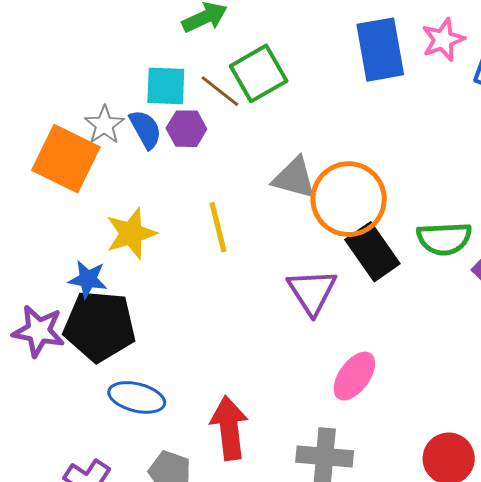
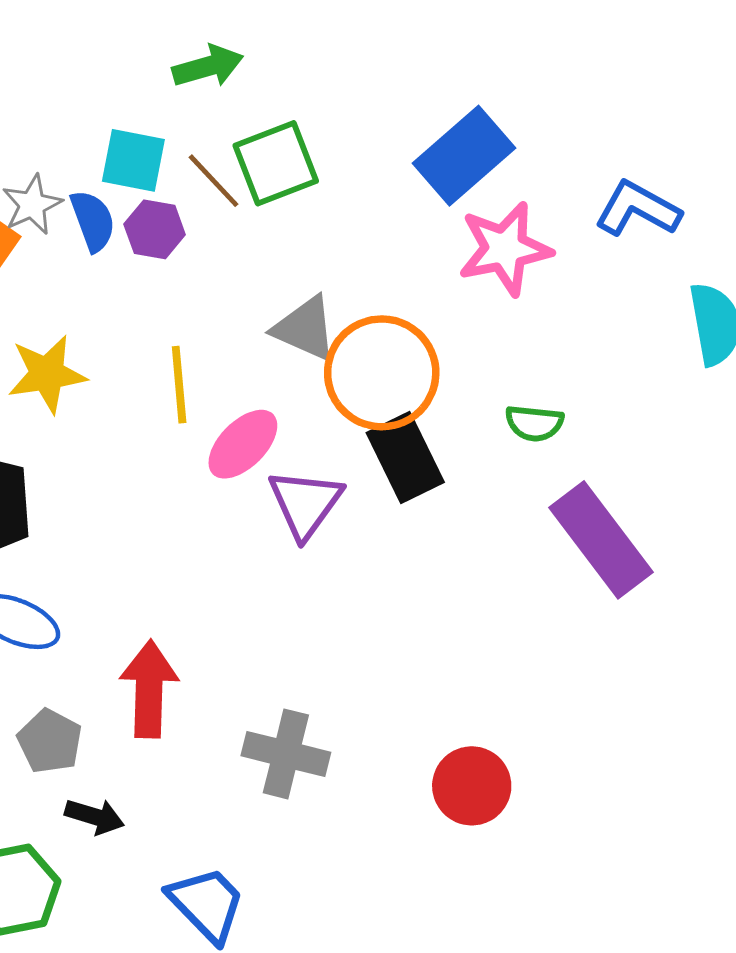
pink star: (443, 40) -> (505, 249), moved, size x1.4
blue rectangle: (380, 50) -> (464, 156), turned 50
green semicircle: (444, 239) -> (534, 423), moved, size x0.7
pink ellipse: (354, 376) -> (243, 444), moved

